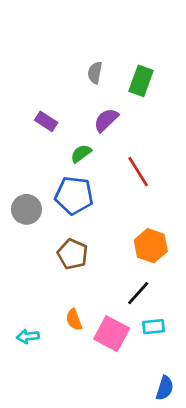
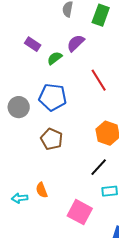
green semicircle: (81, 154) -> (55, 58), moved
orange semicircle: (74, 320) -> (42, 190), moved
pink square: (112, 334) -> (80, 212), moved

